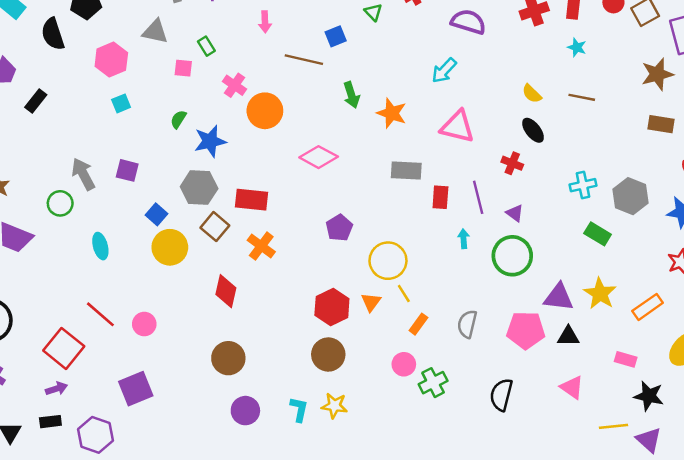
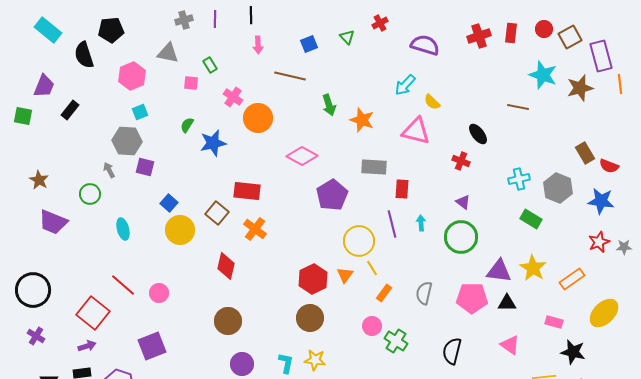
blue square: (336, 36) -> (309, 44), moved
cyan star: (577, 47) -> (543, 75), moved, size x1.8
yellow semicircle: (532, 94) -> (432, 102), moved
brown rectangle: (661, 124) -> (585, 153), moved, turned 50
gray arrow: (83, 174) -> (109, 170), size x0.6
gray hexagon: (199, 188) -> (127, 141), moved
purple line: (478, 197) -> (392, 224), moved
purple pentagon: (339, 228) -> (332, 195), moved, size x1.4
green cross: (433, 383) -> (396, 341), turned -30

